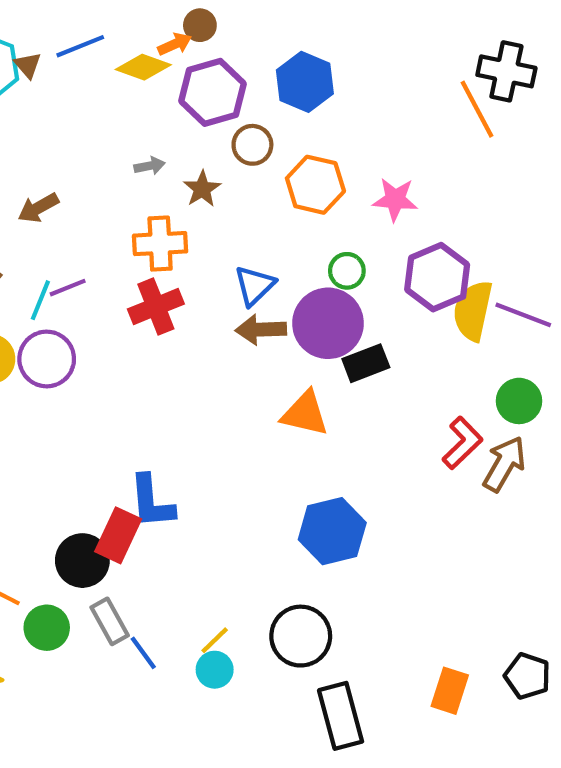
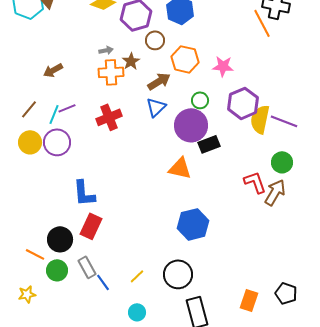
orange cross: (160, 244) -> (111, 72), moved
brown arrow: (261, 330) -> (159, 81), moved, turned 150
red L-shape: (462, 443) -> (255, 182), turned -65
blue L-shape: (152, 502) -> (84, 193), moved
black circle: (82, 561) -> (60, 239), moved
cyan circle: (215, 670) -> (137, 312), moved

